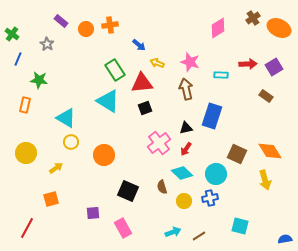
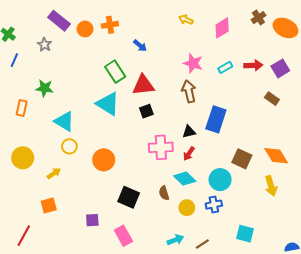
purple rectangle: (61, 21) -> (59, 21), size x1.5
yellow arrow: (157, 63) -> (186, 20), moved
cyan rectangle: (221, 75) -> (225, 67), moved, turned -32
green star: (39, 80) -> (45, 88), moved
pink cross: (159, 143) -> (161, 147), turned 35

